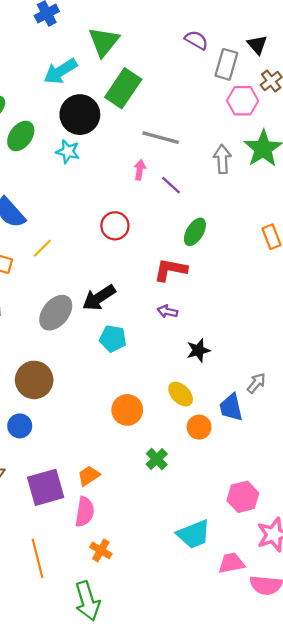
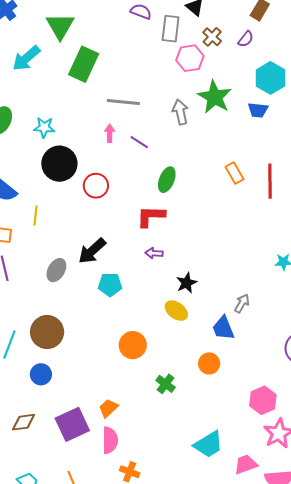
black circle: (80, 115) -> (59, 164), moved
yellow line: (42, 248) -> (36, 215), turned -30
gray ellipse: (56, 313) -> (56, 270), size x0.7
yellow ellipse: (181, 394) -> (176, 311), moved
orange circle: (199, 427) -> (209, 363), moved
pink hexagon: (243, 497) -> (263, 400), moved

